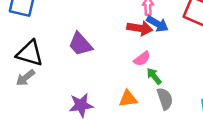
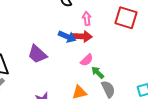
blue arrow: (157, 24) -> (67, 37), moved

